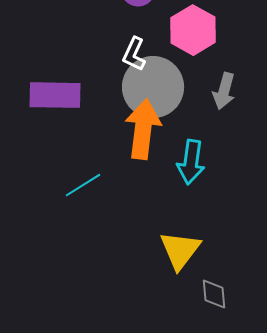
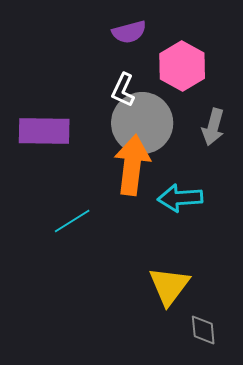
cyan arrow: (191, 162) -> (180, 198), turned 78

